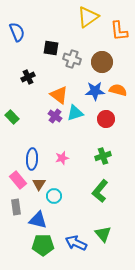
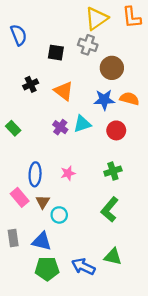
orange L-shape: (119, 31) -> (132, 17), moved
gray cross: (72, 59) -> (88, 45), moved
orange triangle: (59, 95) -> (64, 91), moved
gray rectangle: (16, 207) -> (13, 238), moved
green triangle: (103, 234) -> (113, 257), turned -36

